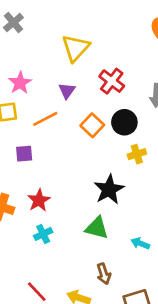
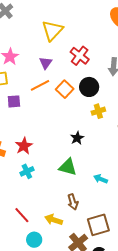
orange line: (45, 119) -> (40, 85), moved
purple square: (24, 154) -> (14, 101), moved
black star: (109, 190) -> (77, 138), size x0.6

